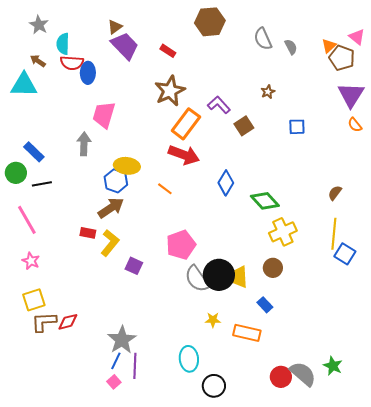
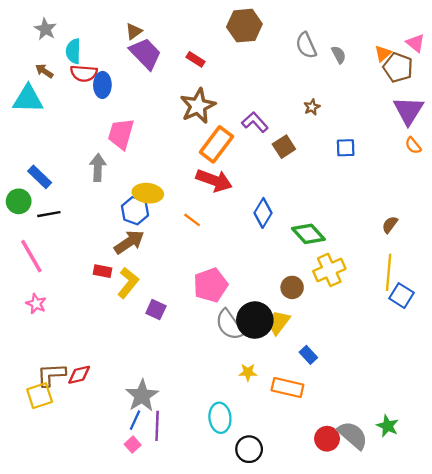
brown circle: (273, 268) -> (292, 287), moved
yellow trapezoid: (239, 277) -> (278, 322), turned 40
yellow square: (34, 300) -> (40, 396), moved

